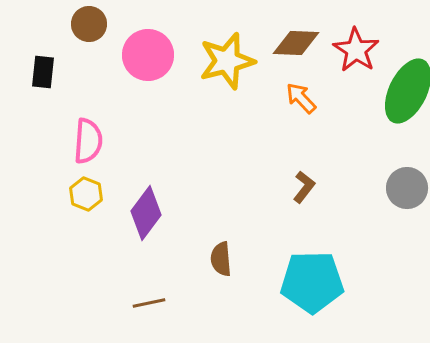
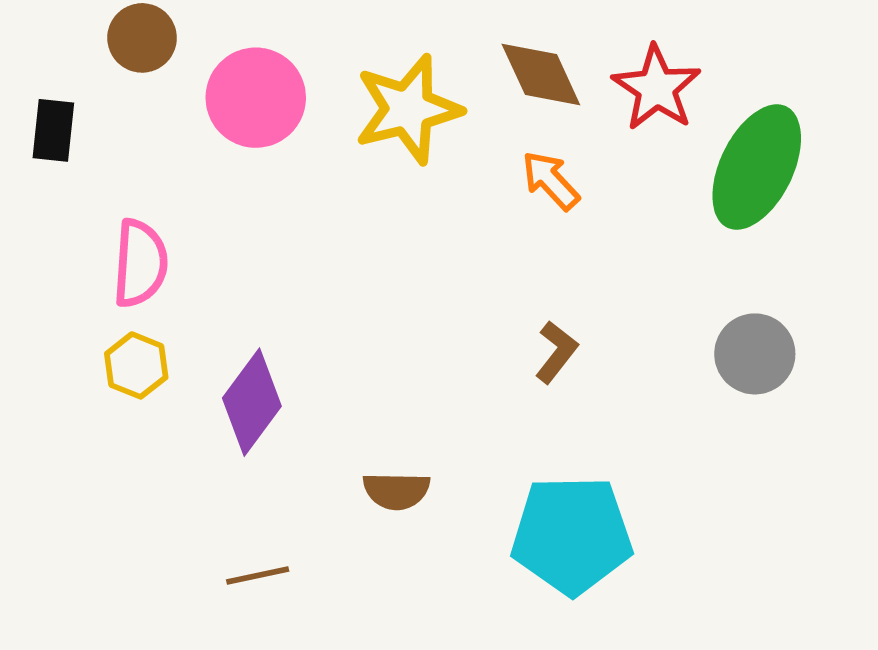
brown diamond: (296, 43) -> (541, 75), turned 63
brown semicircle: (221, 259) -> (396, 491), turned -84

